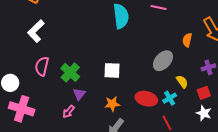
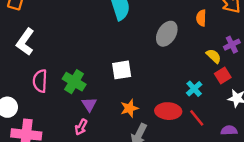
gray ellipse: (163, 61) -> (167, 34), moved
yellow semicircle: (182, 82) -> (214, 56), moved
red square: (204, 93) -> (223, 76), moved
red ellipse: (146, 99) -> (168, 111), moved

